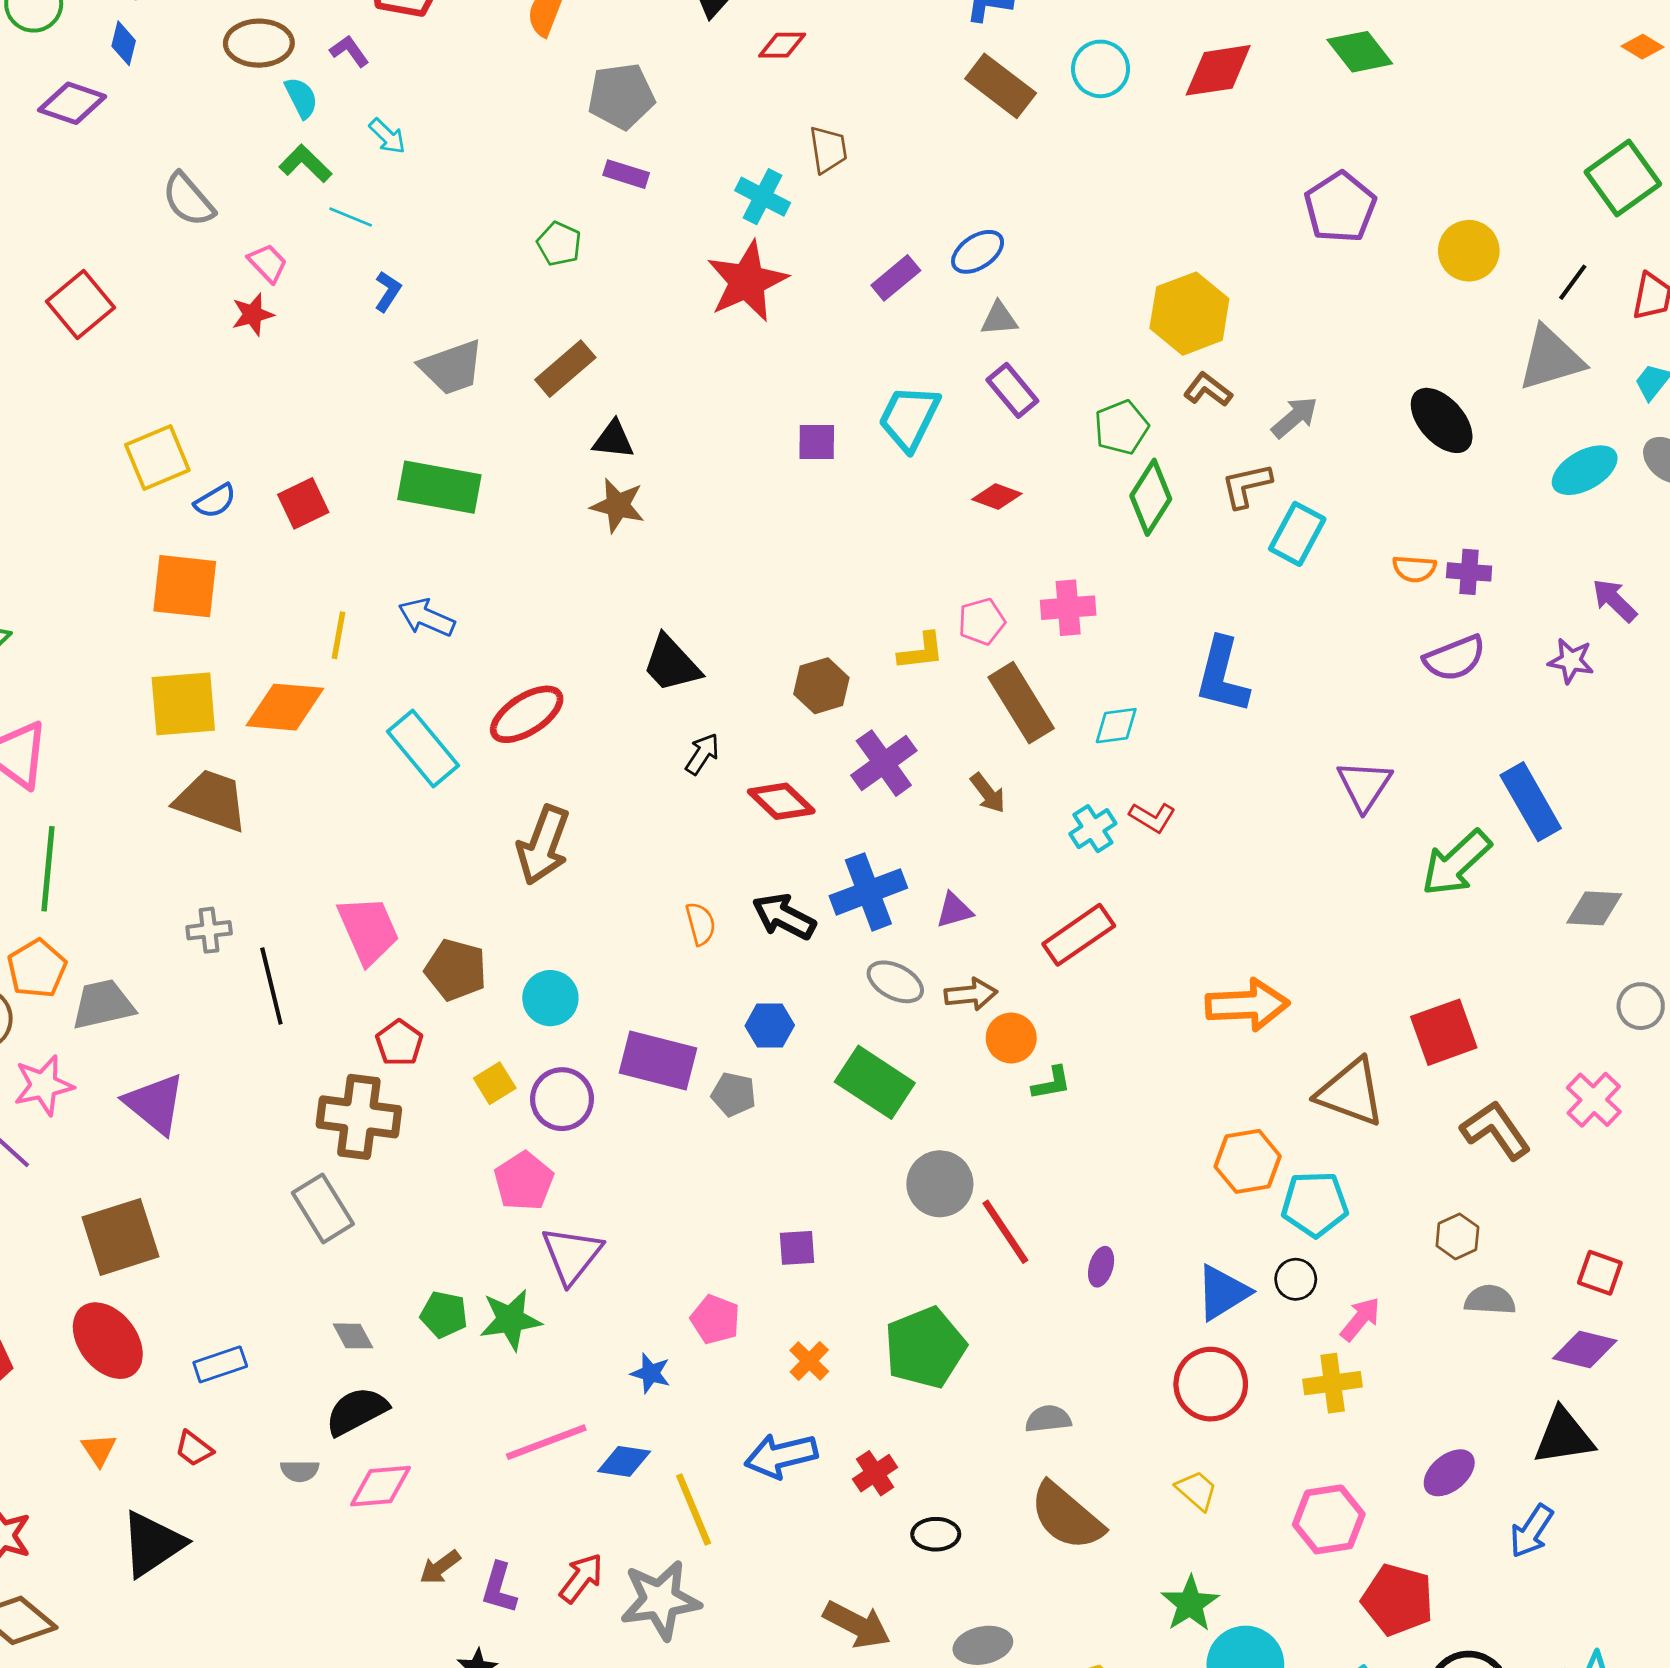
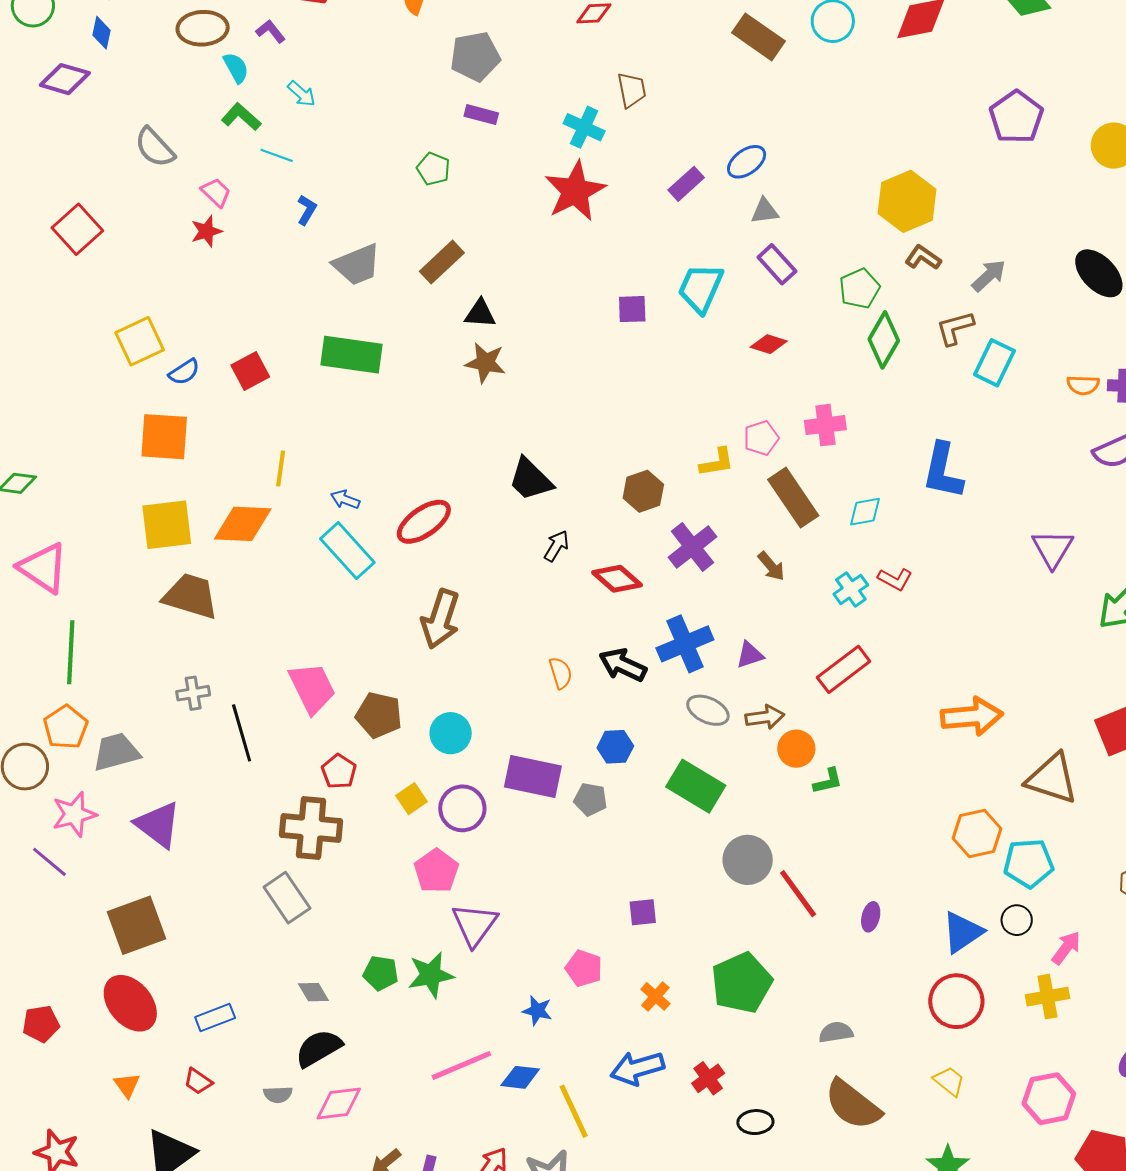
blue arrow: (426, 618) -> (345, 500), moved, size x0.7

